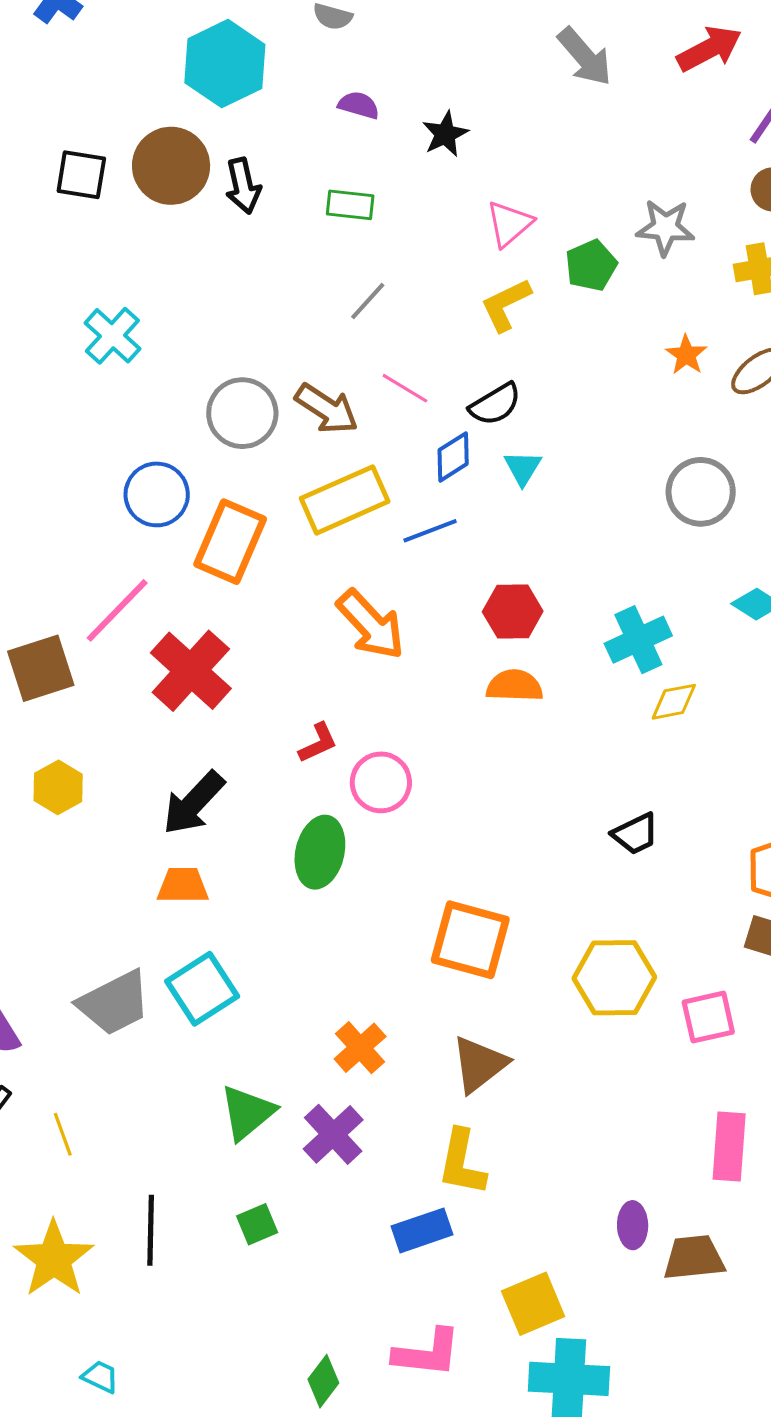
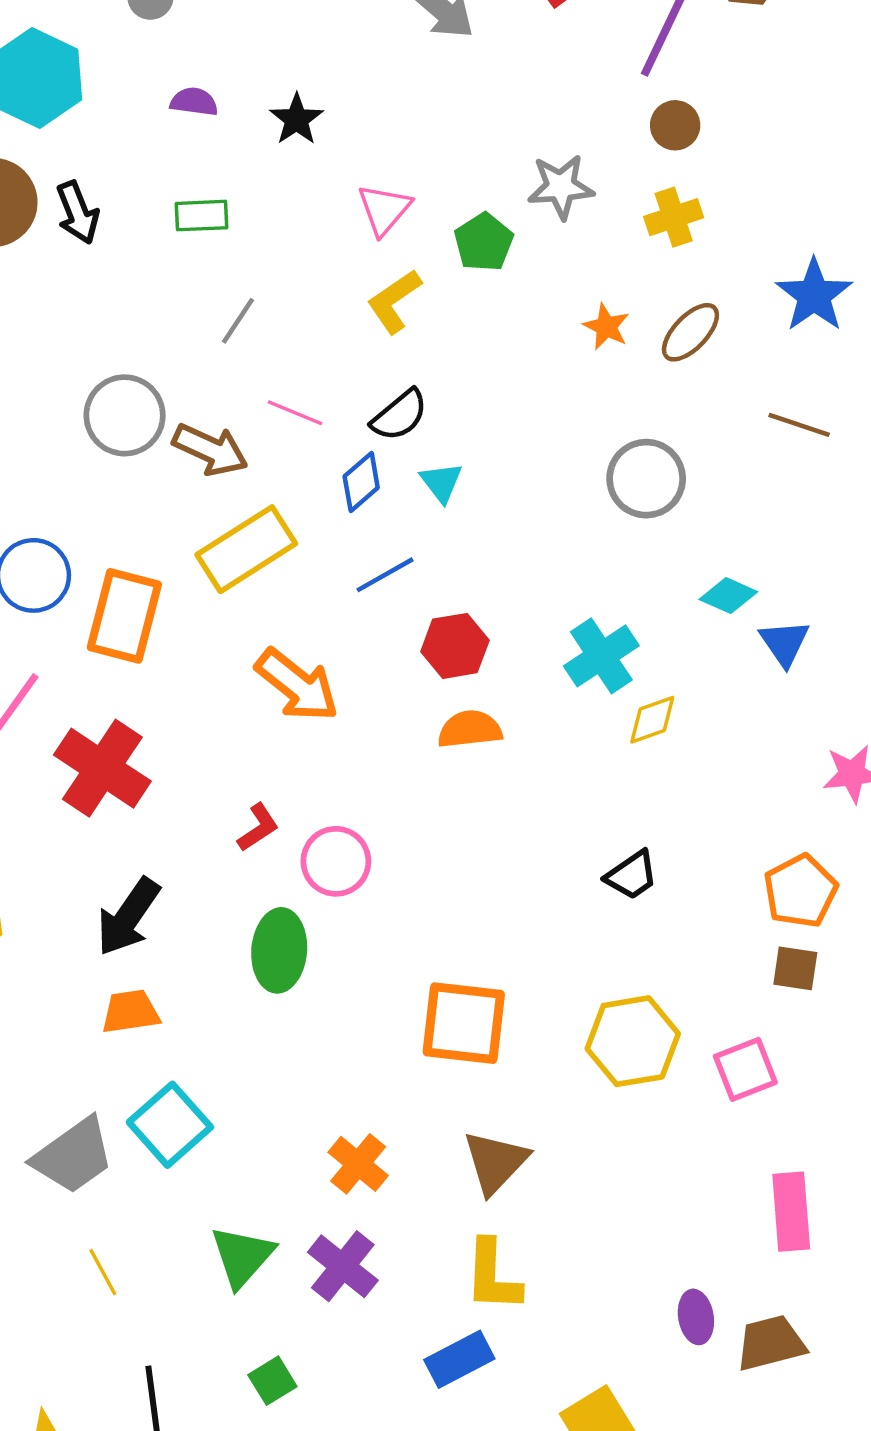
gray circle: (242, 413) -> (125, 415), moved
blue line: (430, 531) -> (385, 575), moved
yellow line: (63, 1134) -> (103, 1272), moved

